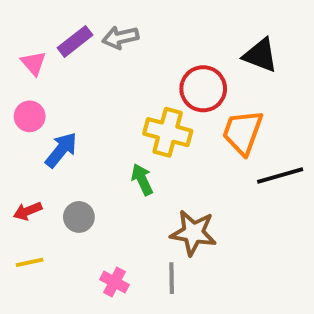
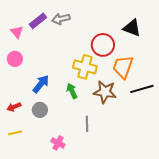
blue arrow: (61, 150) -> (41, 84), moved
brown star: (193, 233) -> (105, 92), moved
gray line: (172, 278) -> (87, 124), moved

